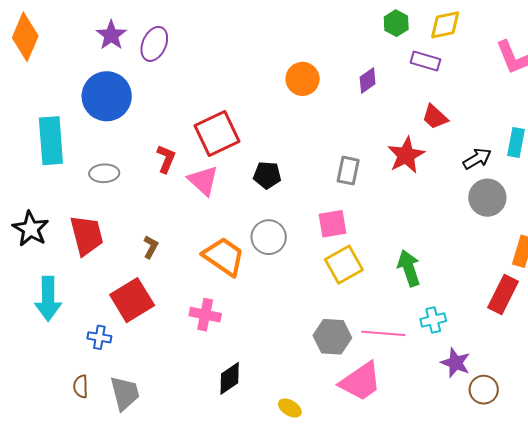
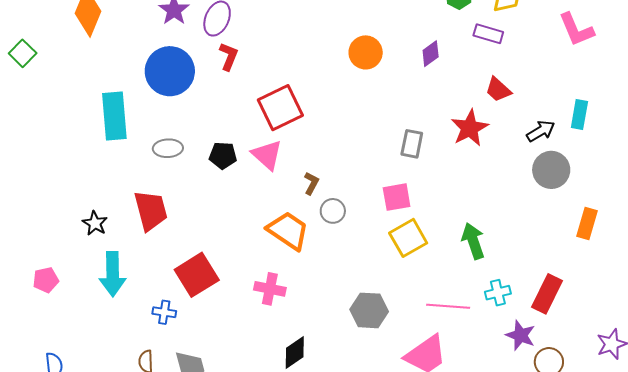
red L-shape: (166, 159) -> (229, 56), moved
black pentagon: (267, 175) -> (223, 155), moved
black star: (31, 229) -> (95, 223), moved, size x0.7
gray circle: (269, 237) -> (333, 211), size x0.7
brown L-shape: (151, 247) -> (311, 183), moved
red rectangle: (503, 294) -> (547, 294), moved
gray hexagon: (332, 337) -> (369, 310), moved

